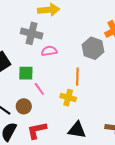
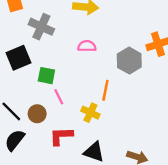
gray cross: (32, 33) -> (41, 27), moved
pink semicircle: (49, 51) -> (87, 46), moved
red L-shape: (37, 130) -> (61, 136), moved

